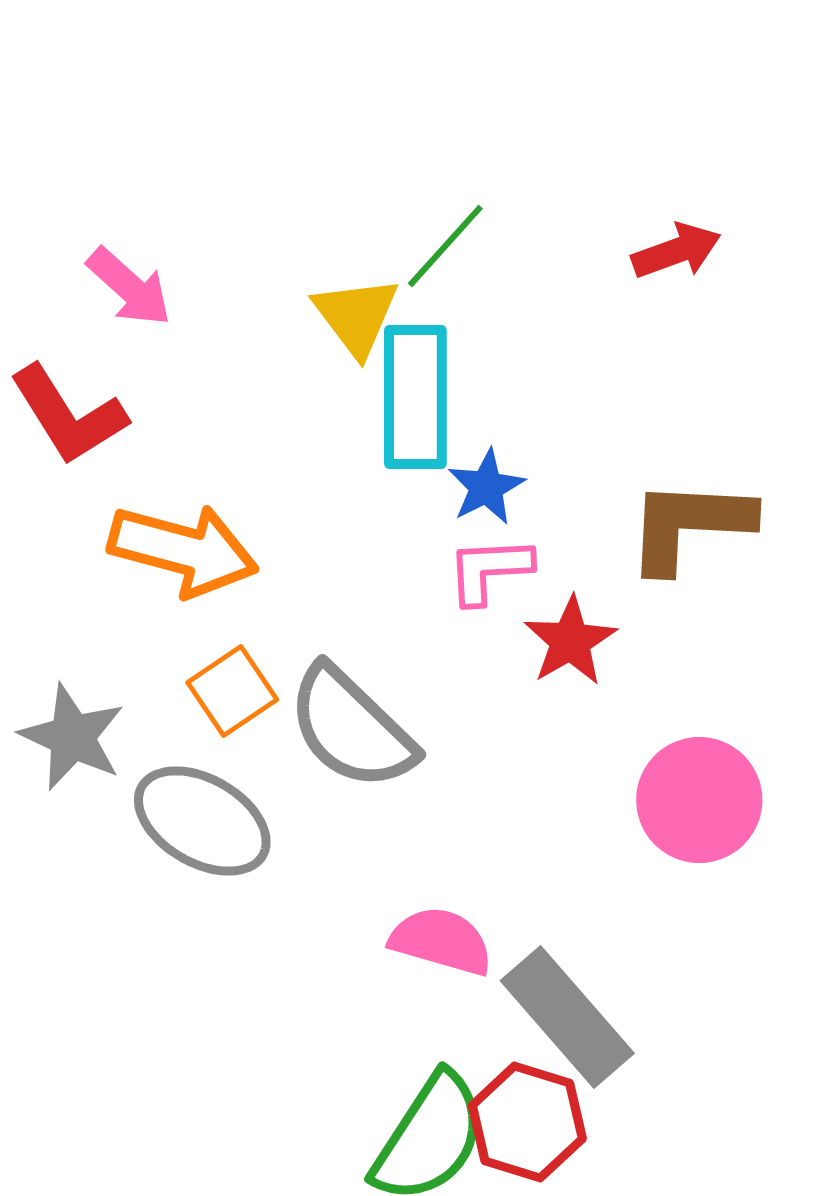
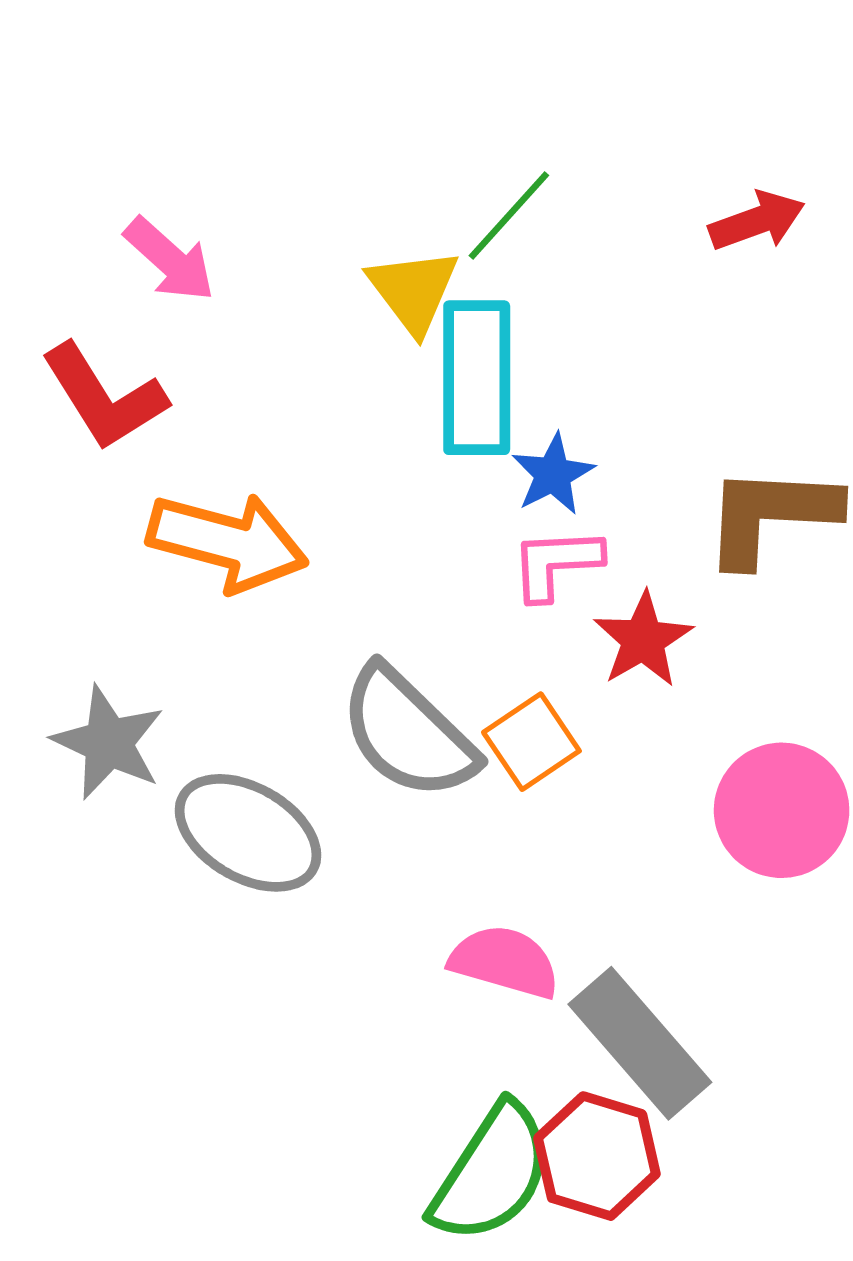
orange square: (232, 691) -> (531, 742), moved

